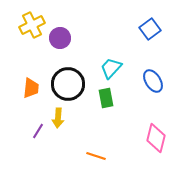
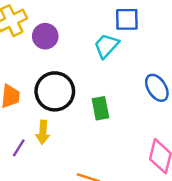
blue square: (150, 29) -> (127, 19), moved, turned 35
cyan trapezoid: (111, 68) -> (106, 46), moved

